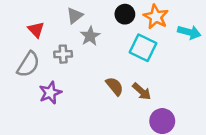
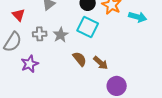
gray star: (90, 36) -> (61, 35), moved
cyan square: (143, 48) -> (88, 27), moved

